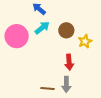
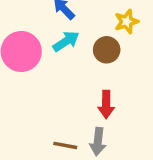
yellow star: (85, 41) -> (127, 22), moved

